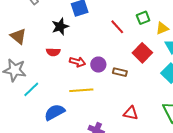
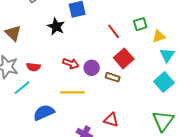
black star: (60, 26) -> (56, 27), turned -30
red semicircle: (53, 52) -> (33, 67), moved
red square: (142, 53) -> (124, 58), moved
red triangle: (131, 113) -> (111, 120), moved

